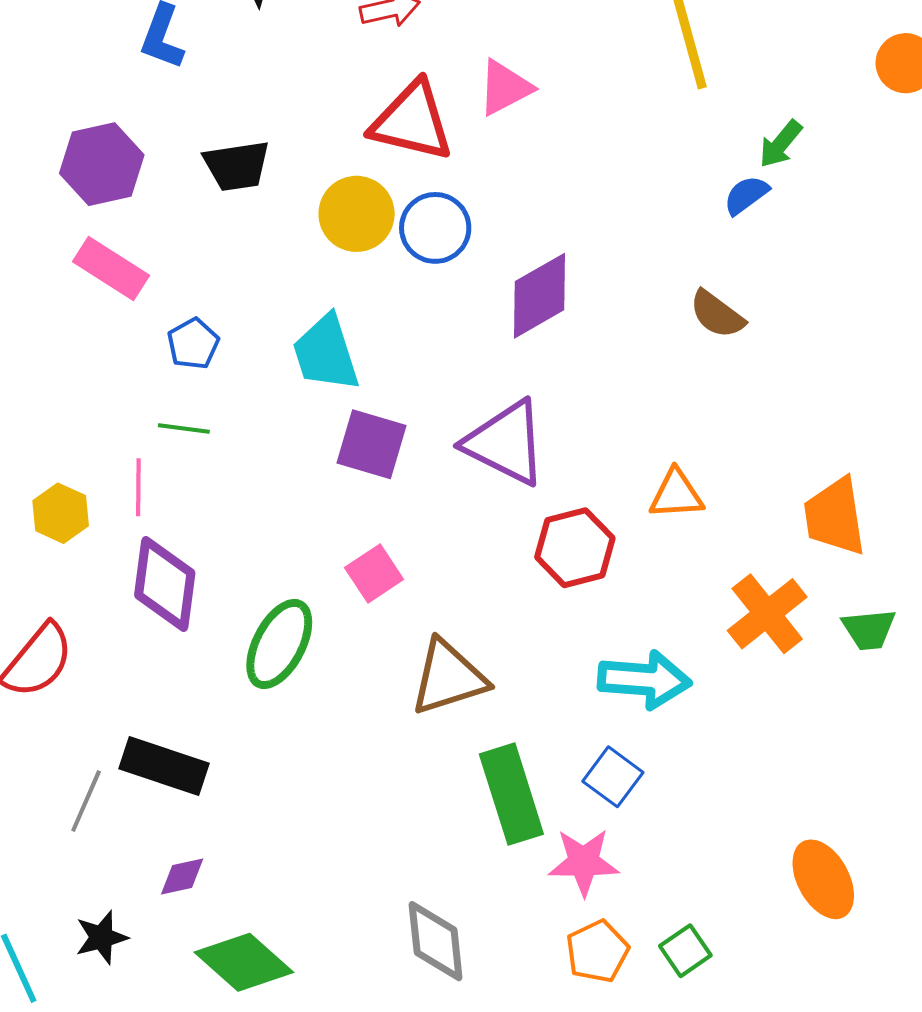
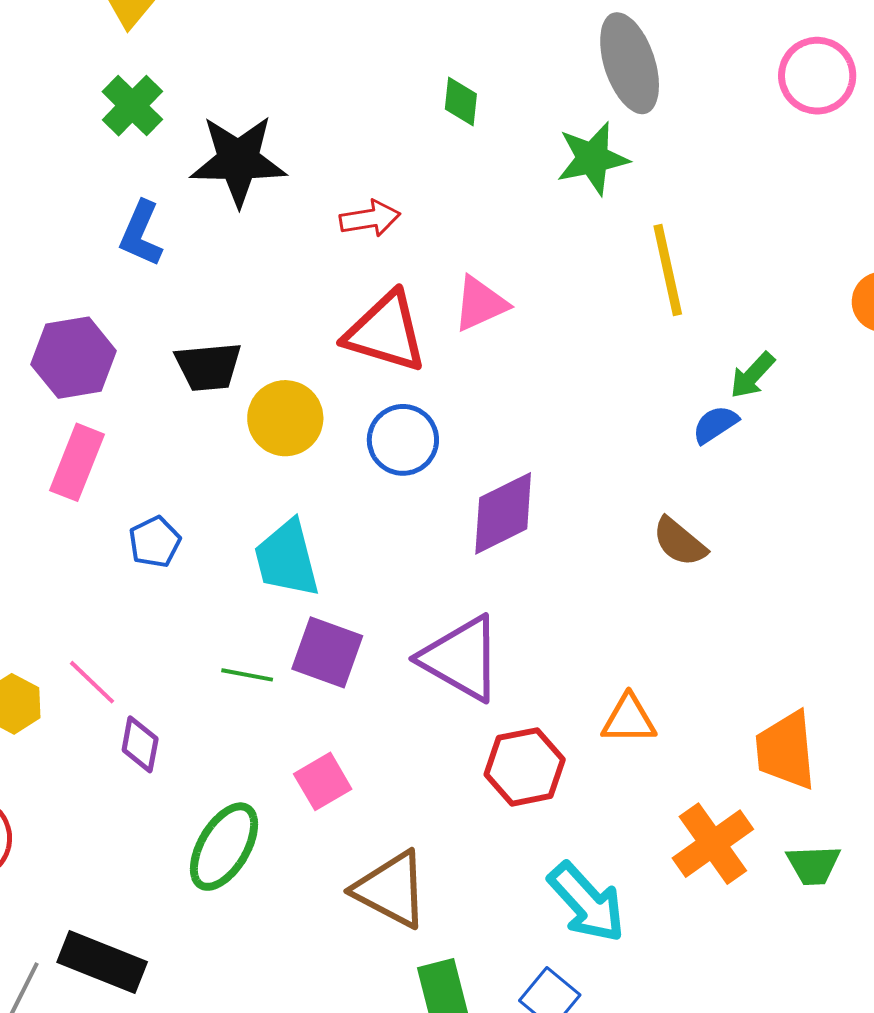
yellow circle: (357, 214) -> (285, 418), moved
pink rectangle: (111, 268) -> (77, 462), turned 76
green line: (184, 428) -> (247, 675), moved
pink line: (138, 487) -> (92, 682), turned -50
purple diamond: (165, 584) -> (140, 744), moved, size x0.6
brown triangle: (448, 677) -> (391, 889), turned 42
cyan arrow: (644, 680) -> (587, 902), turned 40

